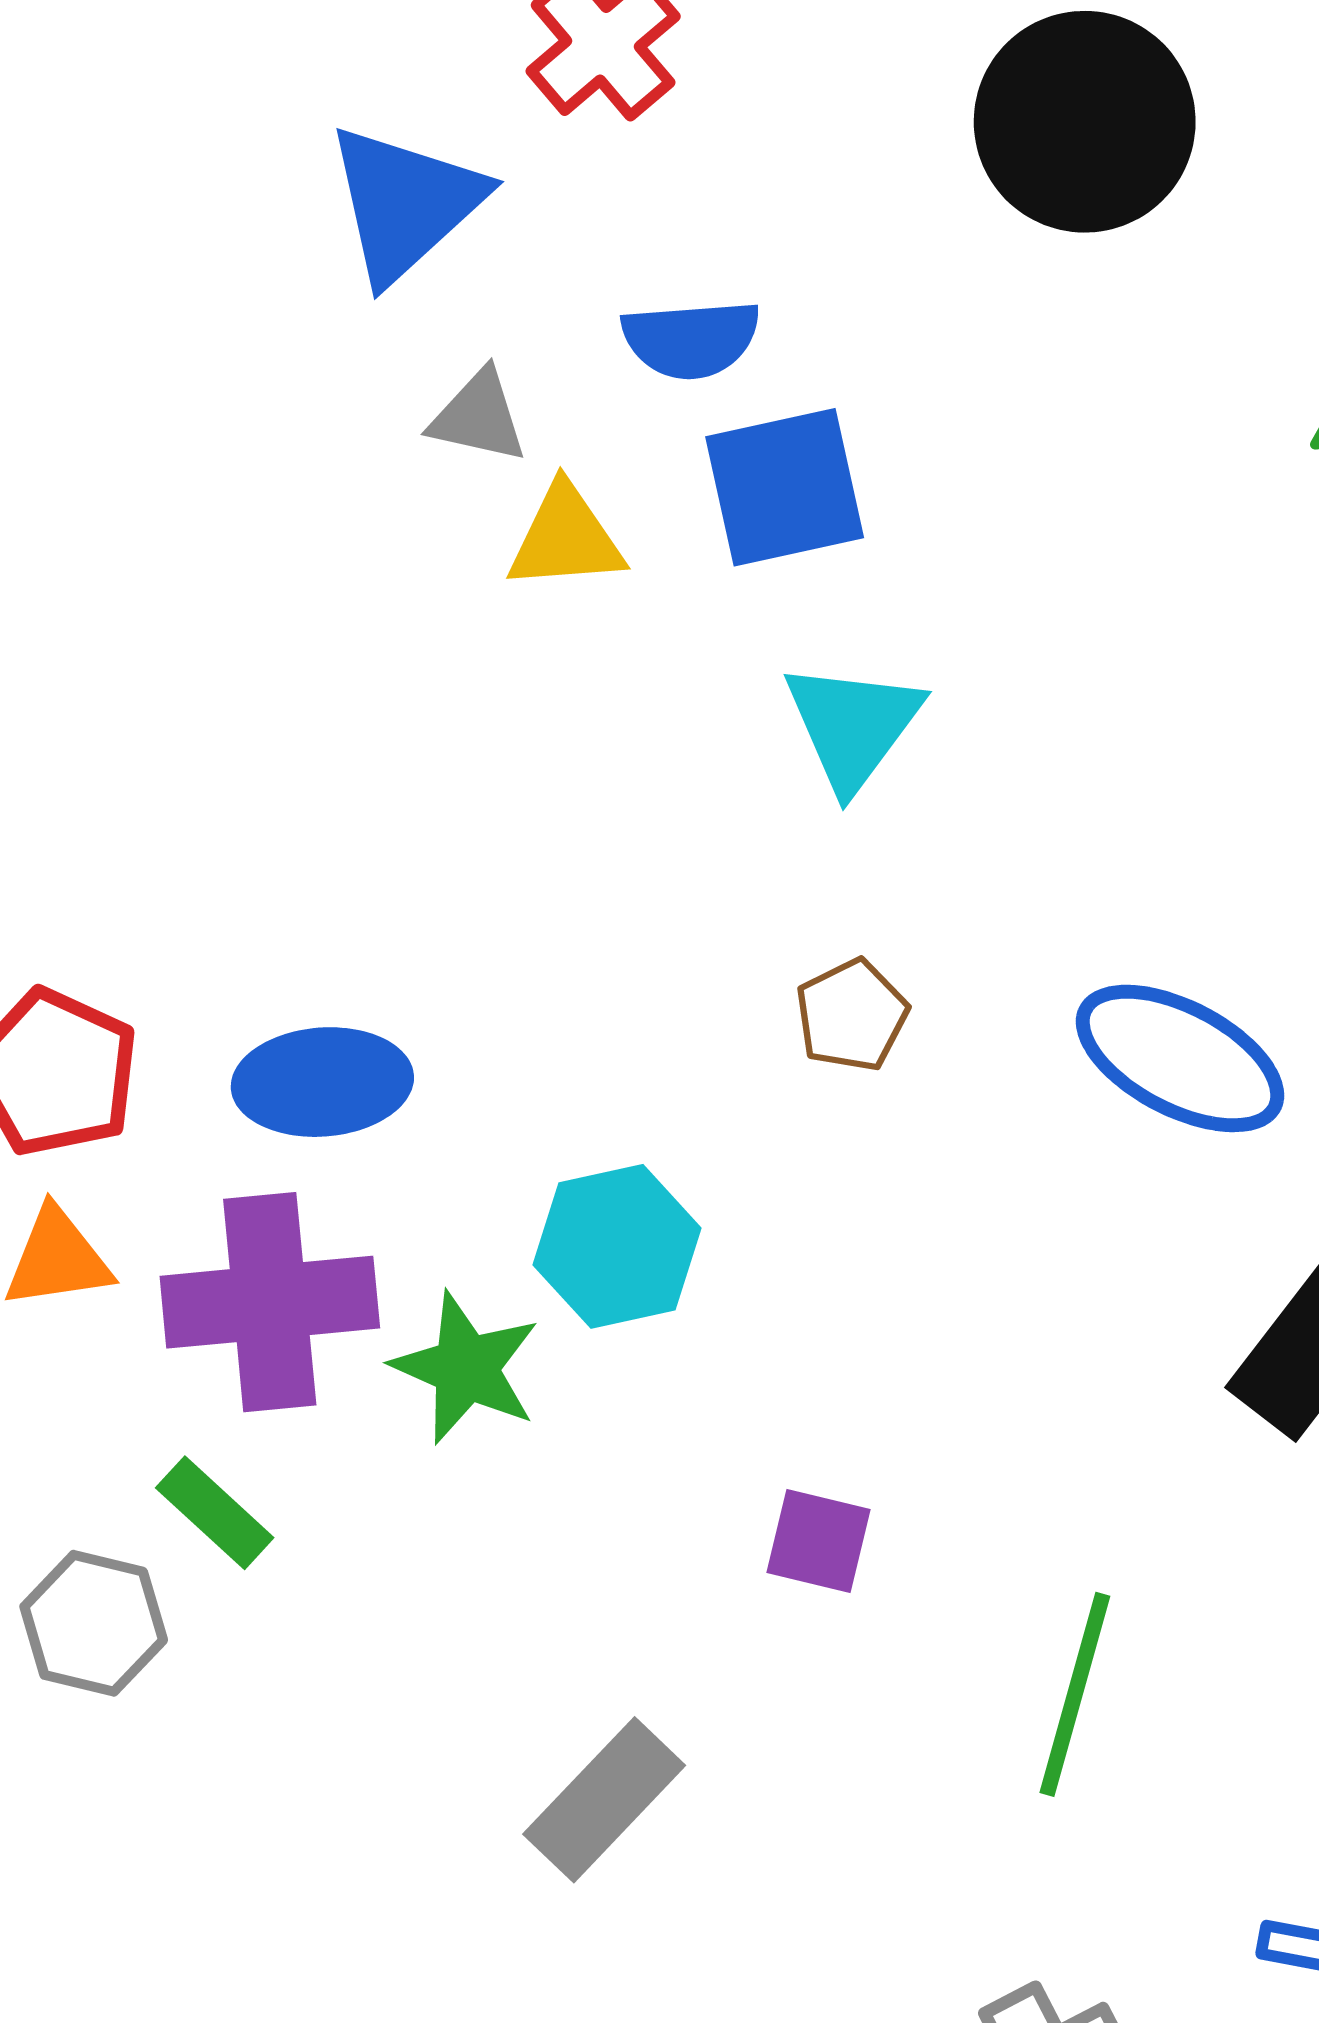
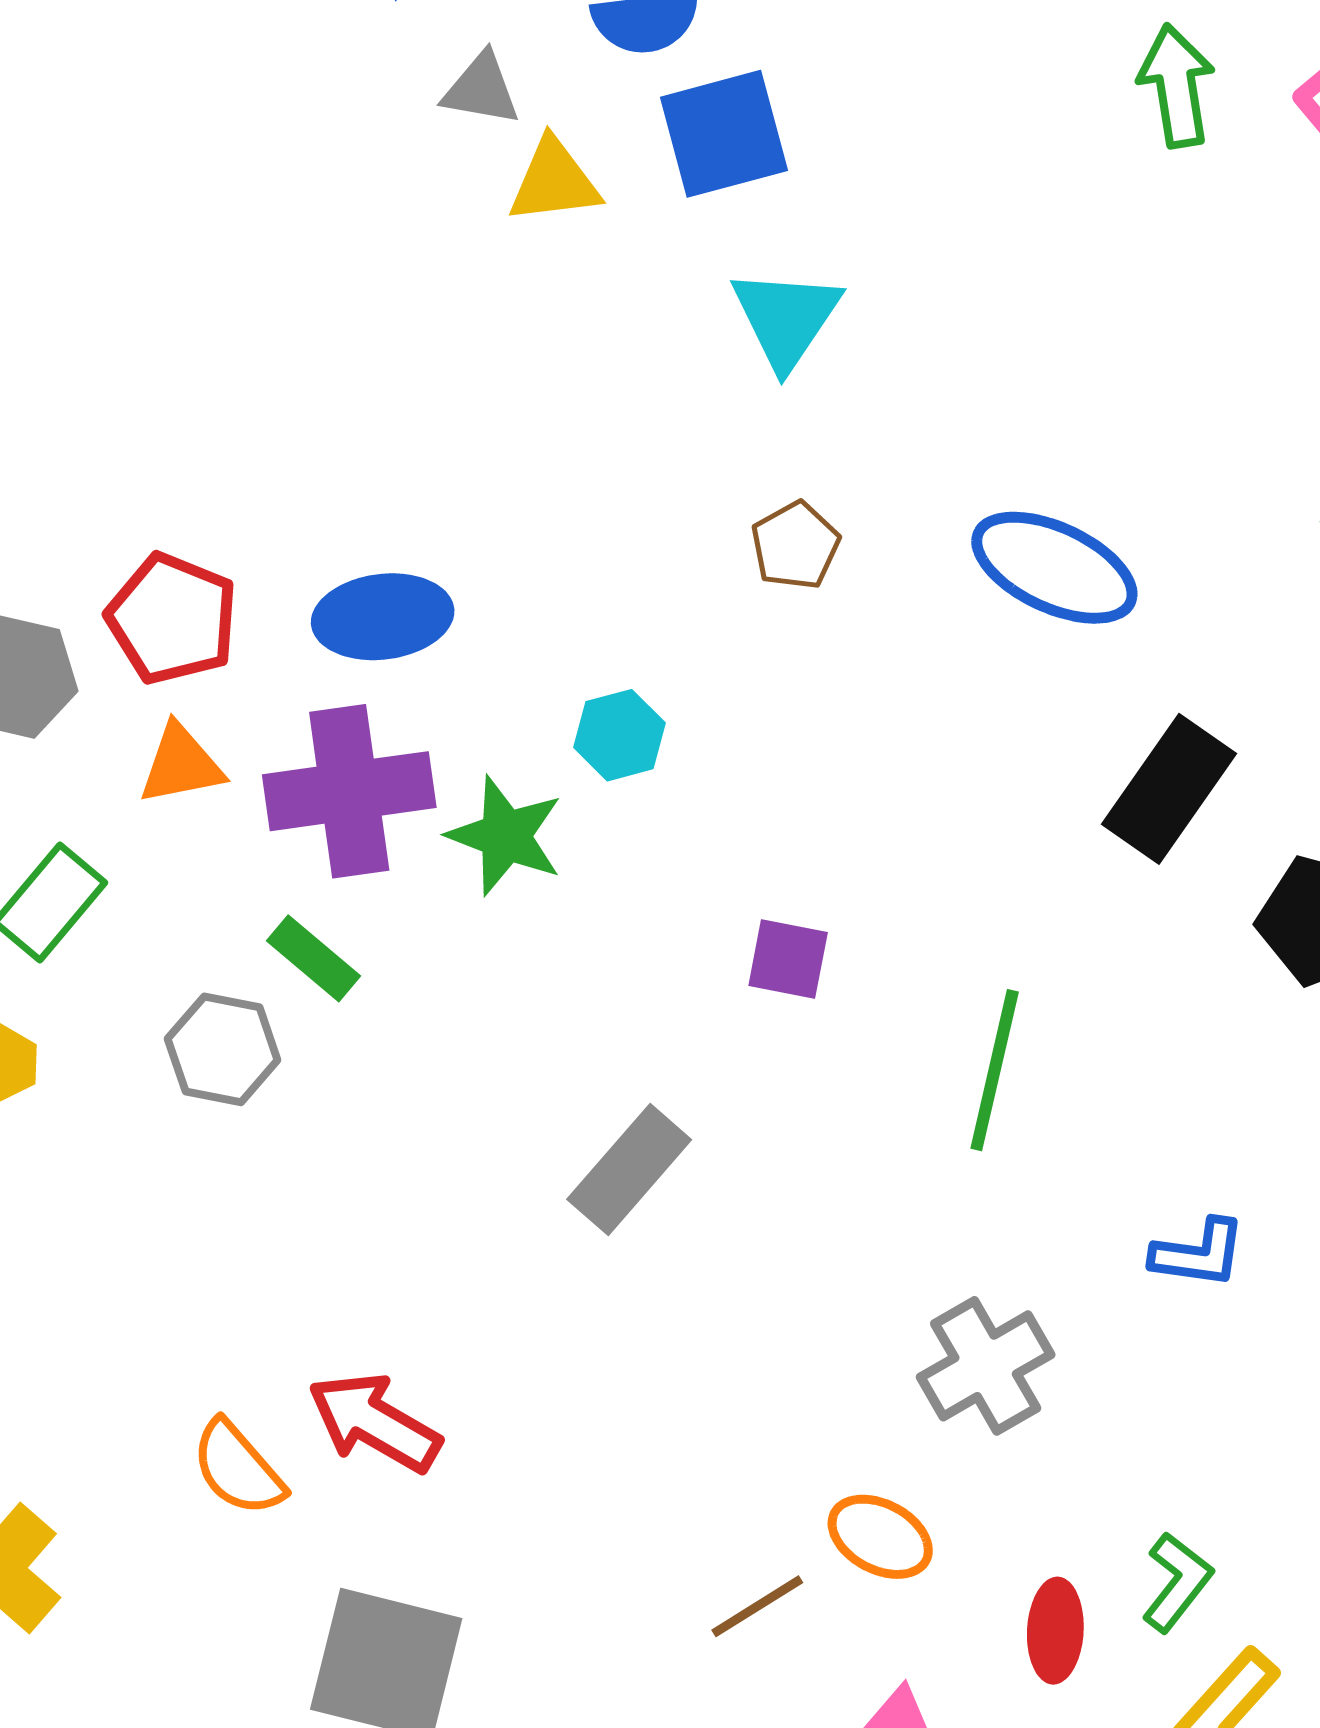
cyan hexagon: (617, 1246) -> (620, 735), size x0.7

